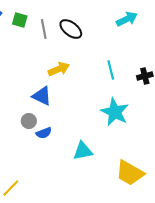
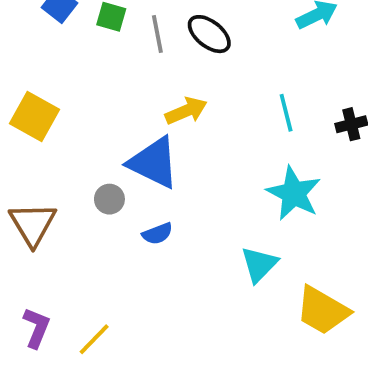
blue triangle: (42, 96) -> (154, 163), size x1.4
gray circle: (29, 121) -> (109, 199), moved
cyan triangle: (83, 151) -> (259, 264), moved, turned -35

